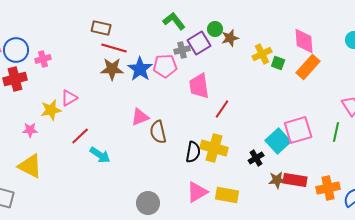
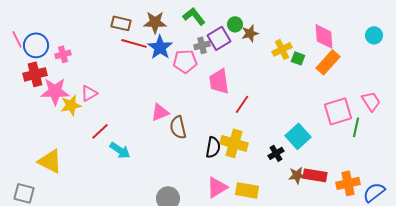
brown star: (112, 69) -> (155, 22), moved
blue star: (140, 69) -> (160, 47), moved
pink star: (30, 130) -> (55, 91), moved, size x1.8
pink square: (298, 130) -> (338, 111), moved

